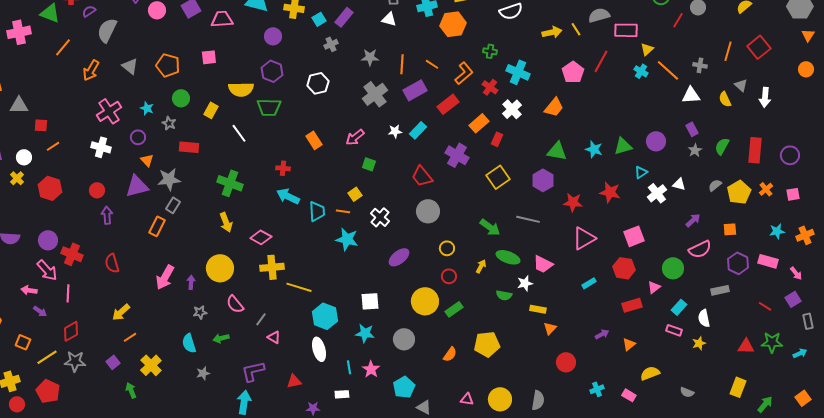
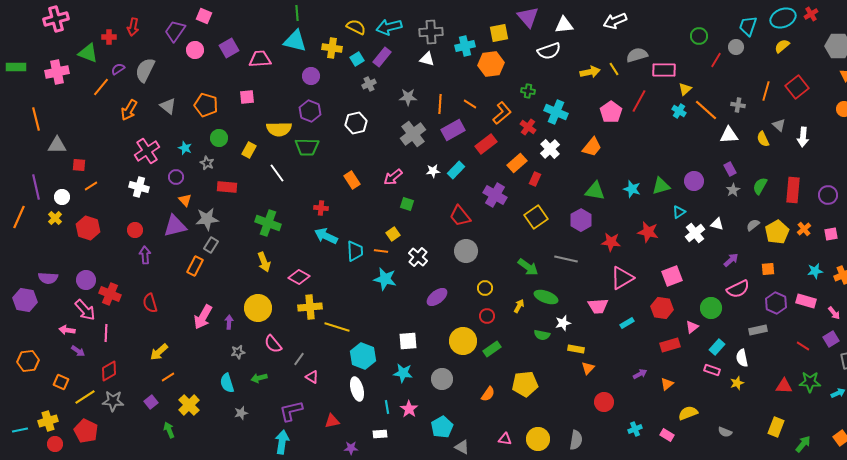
purple semicircle: (89, 11) -> (118, 69), moved
pink trapezoid: (543, 264) -> (598, 306), moved, turned -30

